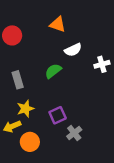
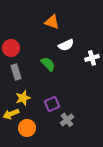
red circle: (12, 35) -> (11, 48), moved
green semicircle: (53, 71) -> (48, 64), turned 84

